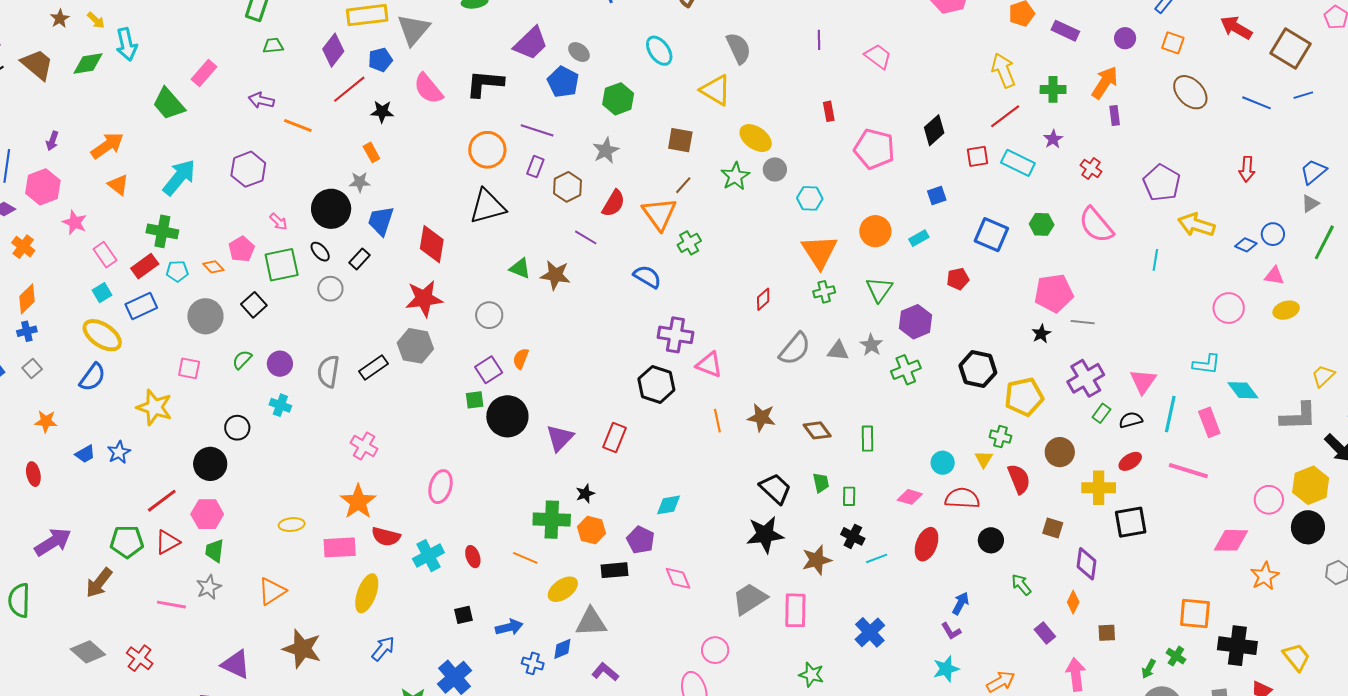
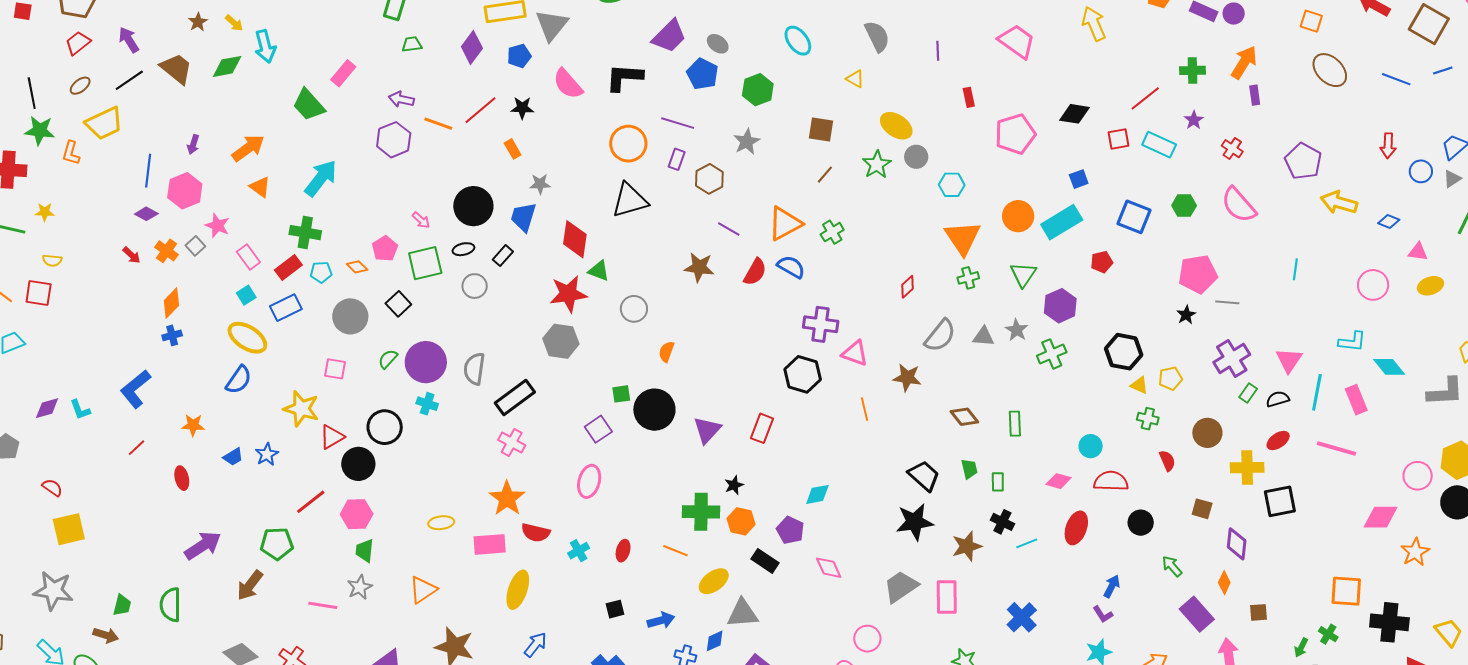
purple circle: (1125, 38) -> (1234, 14), moved
purple line: (819, 40) -> (938, 51), moved
pink trapezoid: (878, 56) -> (1017, 41), size x1.4
yellow arrow: (1003, 70) -> (1094, 24), moved
red line: (349, 89) -> (480, 110), moved
yellow triangle: (716, 90) -> (855, 79), size x0.6
black diamond: (934, 130) -> (1074, 114), turned 52
pink pentagon: (874, 149) -> (1015, 134), turned -30
purple hexagon: (248, 169) -> (394, 140), moved
gray star: (360, 182) -> (540, 184), moved
red semicircle: (613, 203) -> (755, 272), moved
orange triangle: (659, 214) -> (785, 224), moved, turned 39
blue circle: (1273, 234) -> (1421, 171), moved
cyan rectangle: (919, 238) -> (1062, 222), size x2.0
black ellipse: (320, 252) -> (463, 249), turned -60
cyan line: (1155, 260) -> (1295, 269), moved
green triangle: (520, 268) -> (599, 271), moved
purple circle: (280, 364) -> (426, 362), size x1.6
black rectangle: (374, 367) -> (515, 398), moved, size x1.4
gray square: (32, 369) -> (195, 246), moved
purple square: (489, 370) -> (598, 429), moved
yellow pentagon: (1024, 397) -> (1170, 378), size x0.6
brown star: (761, 417) -> (907, 378), moved
black circle: (237, 428) -> (385, 427), size x1.4
yellow triangle: (984, 459) -> (1139, 385), moved, turned -36
red semicircle: (1019, 479) -> (1167, 461), size x0.7
red triangle: (167, 542) -> (332, 437), moved
cyan cross: (428, 556) -> (579, 551), size x0.7
red ellipse: (473, 557) -> (623, 551), turned 35
black rectangle: (614, 570) -> (765, 561), turned 40
purple rectangle: (1045, 633) -> (1197, 614), size x1.6

